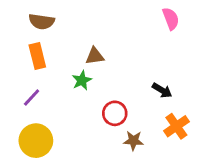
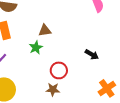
orange cross: (176, 126) -> (107, 88), moved
brown star: (133, 141) -> (53, 89), moved

